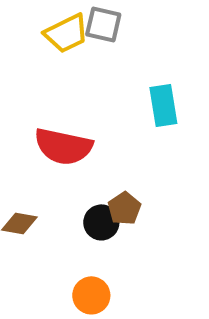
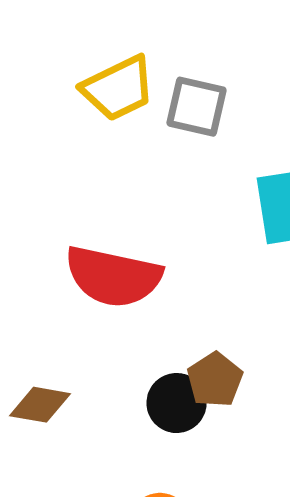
gray square: (103, 24) -> (197, 107), moved

